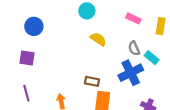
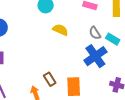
brown rectangle: (92, 81) -> (50, 79), moved, turned 56

